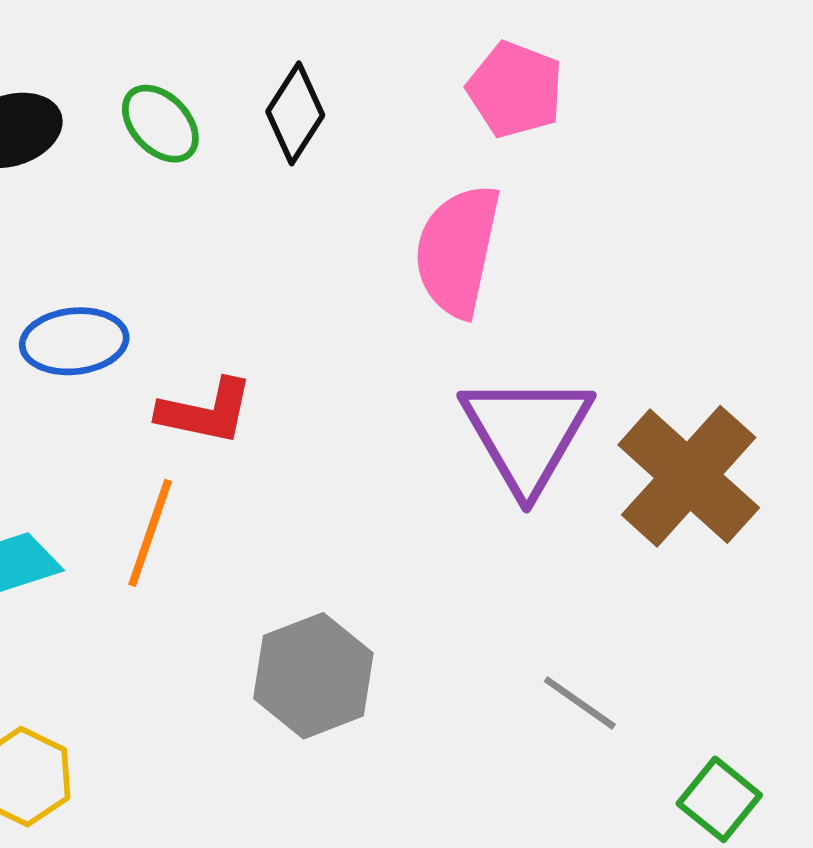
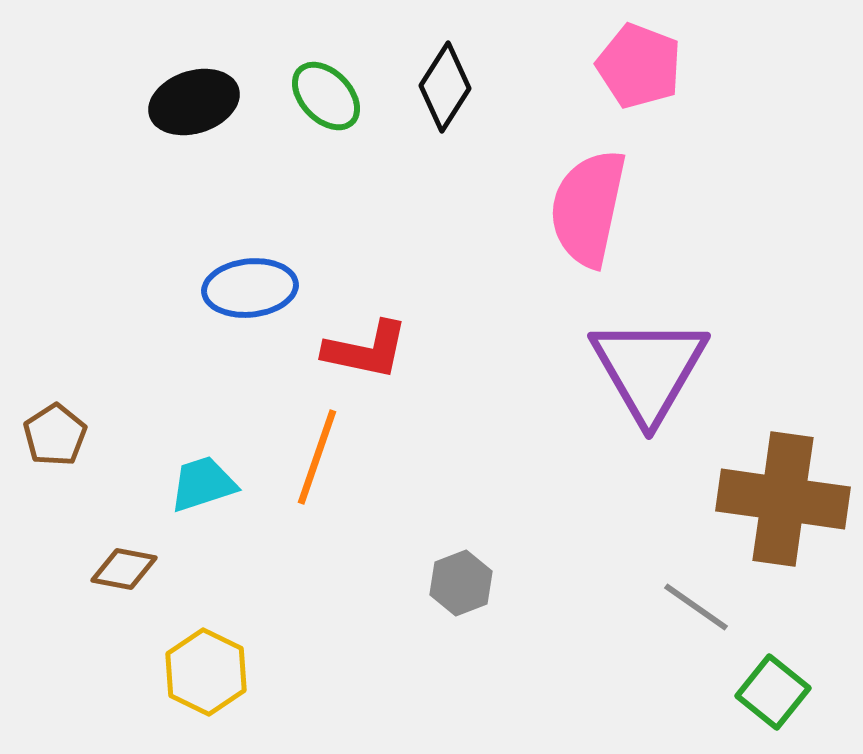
brown cross: (689, 476) -> (783, 499), moved, turned -34
gray hexagon: (313, 676) -> (461, 583), size x0.6
green square: (719, 799) -> (773, 692), moved

